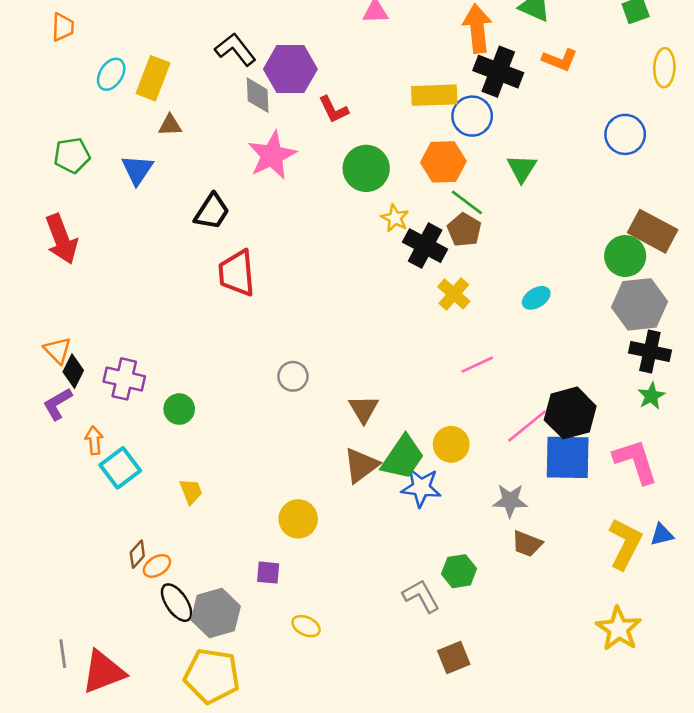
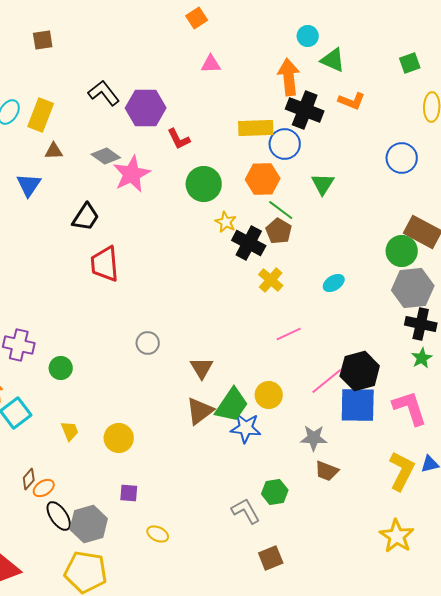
gray diamond: (258, 95) -> (106, 156), moved, turned -52
yellow circle: (298, 519) -> (119, 438), moved

